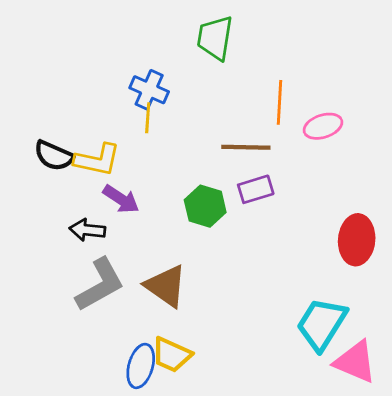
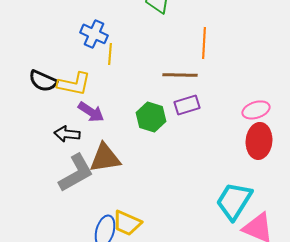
blue cross: (149, 90) -> (94, 34), moved
pink ellipse: (323, 126) -> (256, 110), moved
brown triangle: (166, 286) -> (105, 158), moved, turned -44

